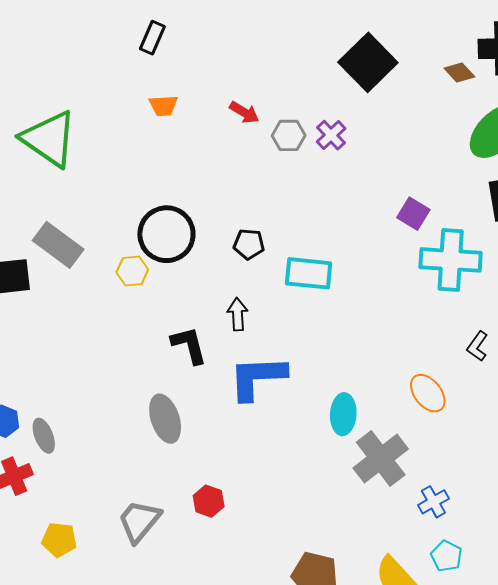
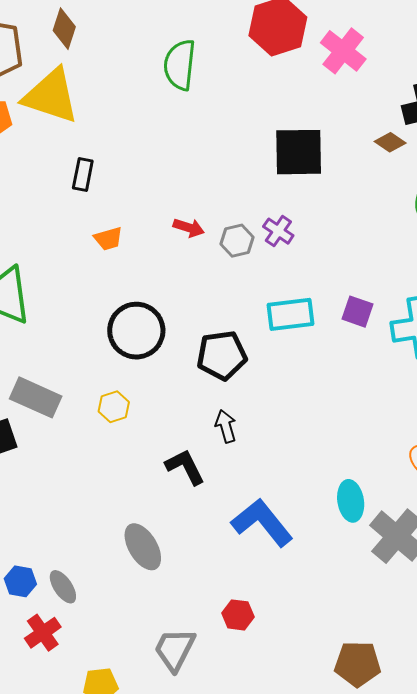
black square: (368, 62) -> (299, 152), turned -34
purple square: (413, 214) -> (358, 312), moved
black circle: (166, 234) -> (136, 331), moved
black pentagon: (249, 244) -> (222, 355), size x1.6
cyan rectangle: (309, 273) -> (290, 314), moved
blue L-shape: (257, 377) -> (262, 523), moved, turned 66
gray ellipse: (165, 419) -> (143, 547), moved

